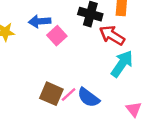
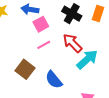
red arrow: (112, 35) -> (72, 43), moved
pink line: (69, 95) -> (44, 45), moved

